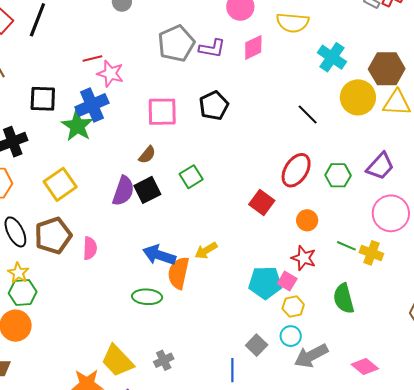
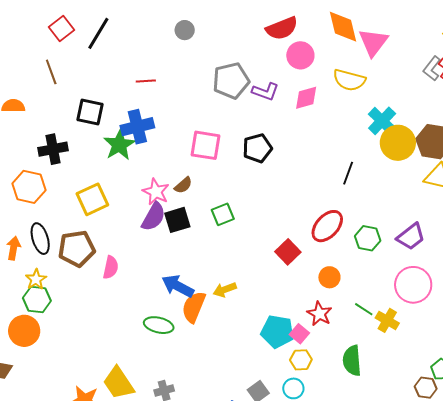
pink star: (110, 74) -> (156, 192), moved
yellow circle: (358, 97) -> (398, 143), moved
black line: (308, 114) -> (348, 173), turned 55

